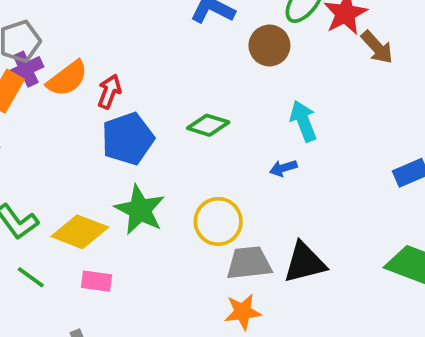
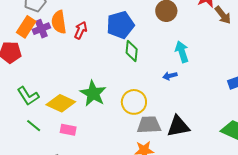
purple cross: (26, 69) -> (41, 29), moved
orange semicircle: (67, 78) -> (59, 22), turned 115
green diamond: (208, 125) -> (132, 51), turned 75
blue pentagon: (128, 139) -> (120, 25), moved

